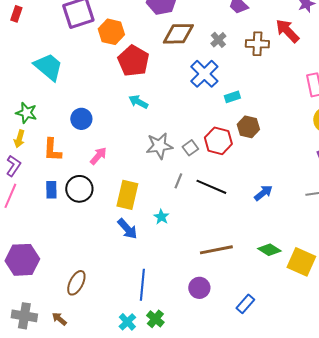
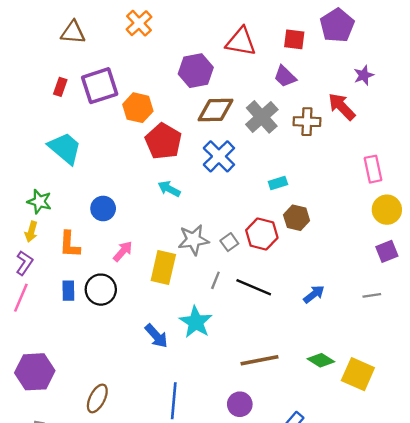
red rectangle: (16, 14) -> (60, 87), moved
gray cross: (218, 40) -> (262, 117), size x1.8
blue cross: (204, 74) -> (219, 156), moved
yellow rectangle: (127, 195) -> (163, 268), moved
cyan star: (161, 217) -> (196, 322), size x1.8

